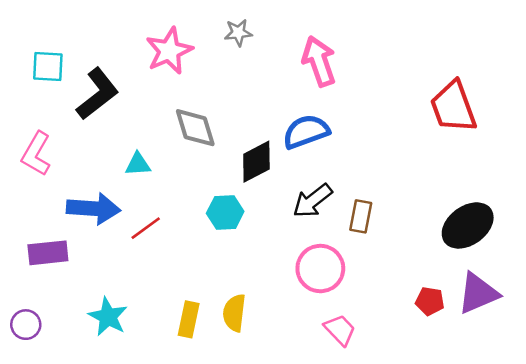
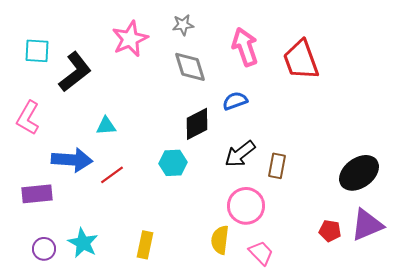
red trapezoid: (453, 107) -> (301, 60), moved
gray diamond: (195, 128) -> (190, 67), moved
blue semicircle: (306, 132) -> (235, 101), size x0.7
yellow semicircle: (234, 313) -> (220, 240), moved
purple circle: (26, 325) -> (44, 249), moved

